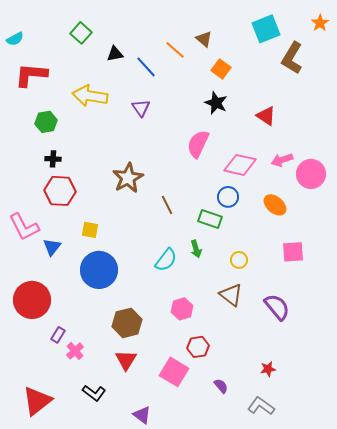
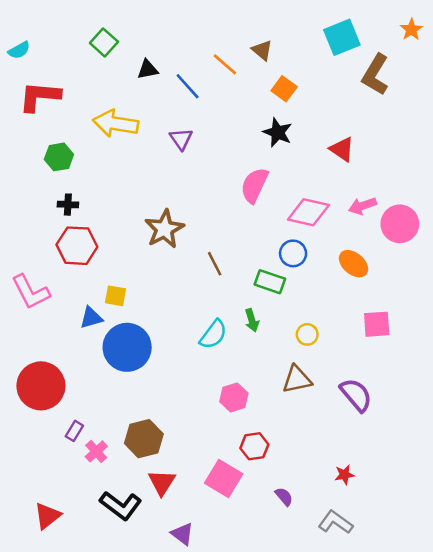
blue triangle: (52, 247) -> (91, 318), moved, turned 36
brown triangle: (231, 295) -> (297, 379), turned -50
brown hexagon: (127, 323) -> (144, 439), moved
red triangle: (126, 360) -> (162, 482), moved
black L-shape: (94, 393) -> (121, 506), size x1.4
red triangle: (37, 401) -> (47, 516), size x0.7

